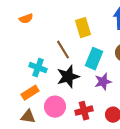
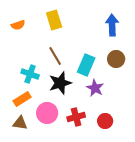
yellow rectangle: (83, 28) -> (54, 20), moved
purple star: (103, 82) -> (95, 88), turned -30

